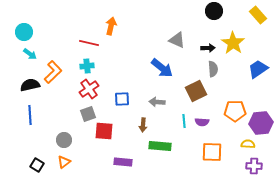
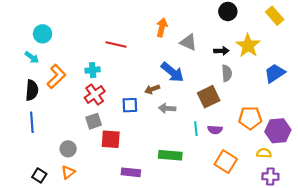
orange arrow: (111, 26) -> (162, 27), moved
cyan circle: (24, 32) -> (43, 34), moved
red line: (89, 43) -> (116, 44), moved
black semicircle: (30, 85) -> (32, 90), turned 108
brown arrow: (143, 125) -> (152, 89), moved, turned 64
orange square: (212, 152) -> (226, 162), turned 30

